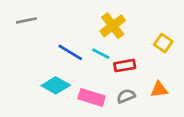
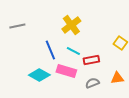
yellow cross: (113, 26) -> (71, 25), moved
blue line: (70, 52) -> (50, 50), turned 36
pink rectangle: (92, 97) -> (66, 71), moved

